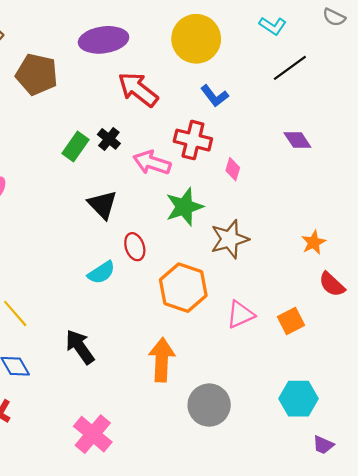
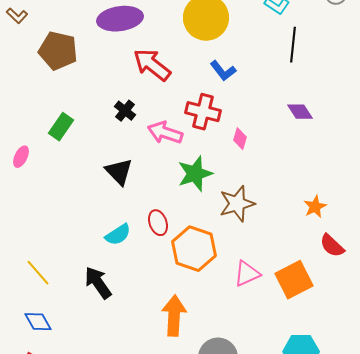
black line: (290, 68) -> (293, 45), turned -48
green rectangle: (76, 147) -> (61, 127), moved
red ellipse: (135, 247) -> (158, 223), moved
orange square: (291, 321) -> (294, 280), size x1.5
black arrow: (80, 347) -> (98, 283), moved

